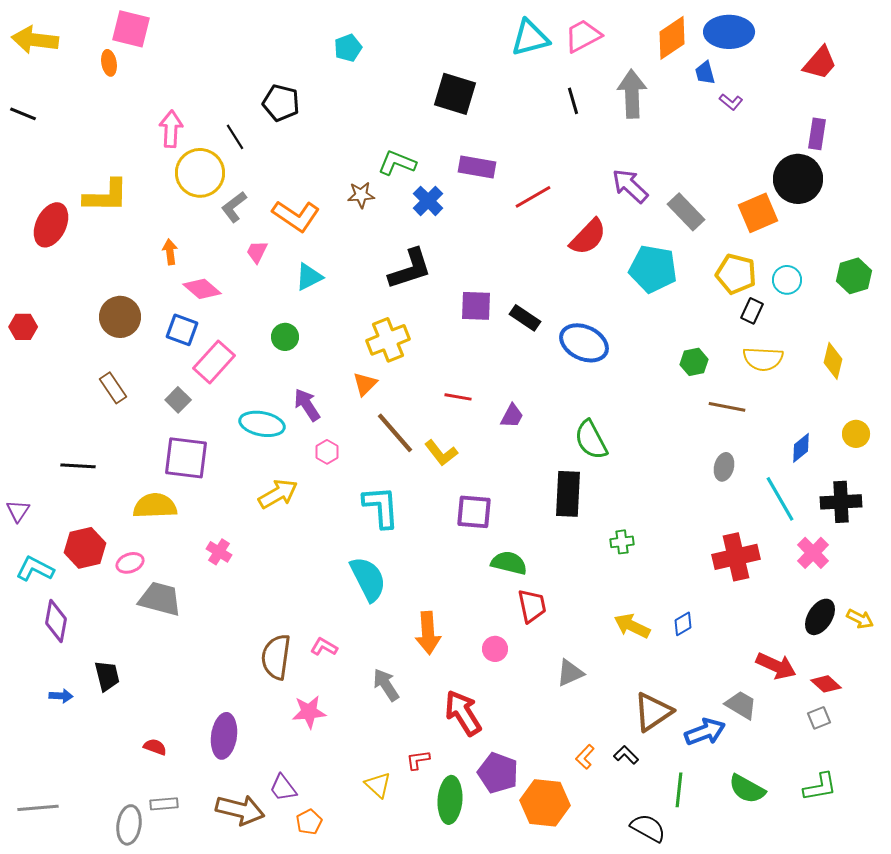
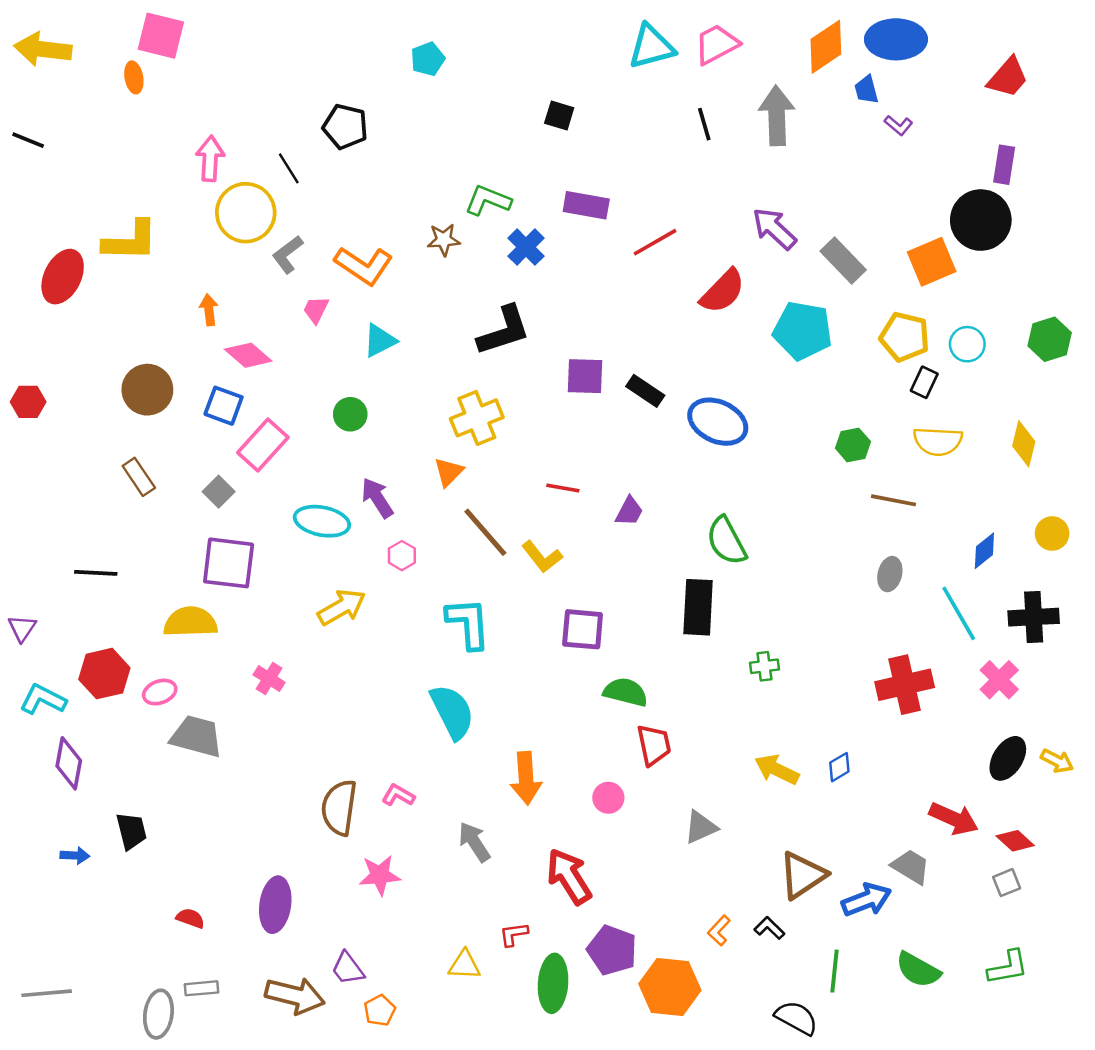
black square: (455, 94) -> (559, 116), size x0.6
yellow triangle: (378, 785) -> (465, 965), turned -40

